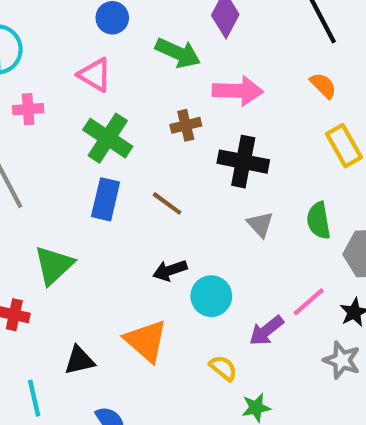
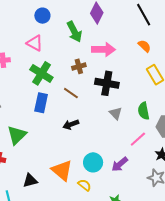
green arrow: (178, 53) -> (74, 32), turned 40
brown line: (167, 203) -> (71, 93), moved
black arrow: (170, 270) -> (71, 124), moved
cyan circle: (211, 296) -> (93, 162), moved
pink line: (309, 302) -> (138, 139), moved
yellow semicircle: (223, 368) -> (84, 185), moved

